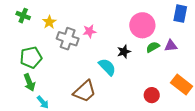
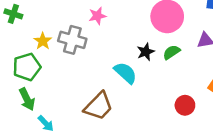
yellow star: (49, 22) -> (43, 41), moved
pink star: (89, 31) -> (97, 16), moved
green semicircle: (153, 47) -> (171, 52), moved

